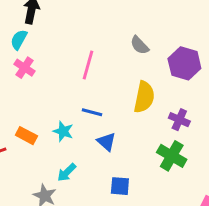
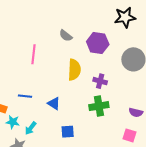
blue line: (92, 112) -> (25, 96), moved
cyan star: (63, 131) -> (13, 122), moved
green cross: (172, 156) -> (99, 106), turned -30

